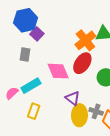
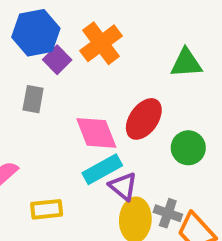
orange cross: (85, 40) -> (101, 43), moved
cyan rectangle: (31, 86) -> (102, 169), moved
yellow rectangle: (34, 111) -> (47, 209), turned 63

